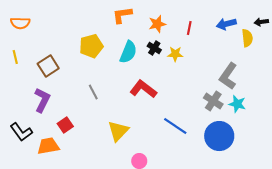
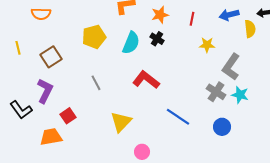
orange semicircle: (20, 23) -> (41, 14), moved
yellow star: (175, 54) -> (207, 45), moved
black L-shape: (21, 132) -> (21, 110), moved
blue circle: (219, 136) -> (222, 127), size x0.6

